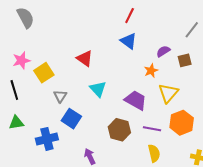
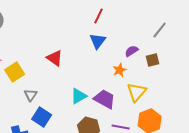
blue triangle: (129, 41) -> (98, 41), turned 30
cyan triangle: (98, 89) -> (79, 96), moved, turned 42

